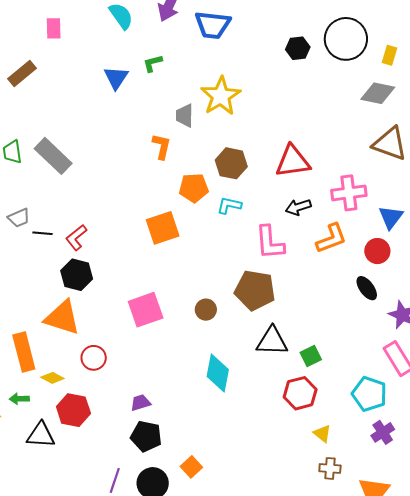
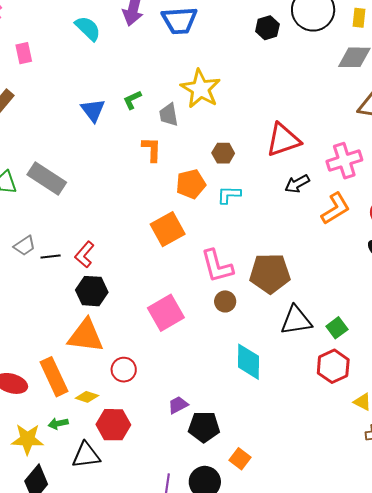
green L-shape: (153, 63) -> (132, 100), moved
blue triangle: (116, 78) -> (93, 110), moved
brown hexagon: (231, 163) -> (223, 153), size x0.7
pink L-shape: (270, 242) -> (217, 266), moved
black pentagon: (146, 436) -> (204, 427), moved

